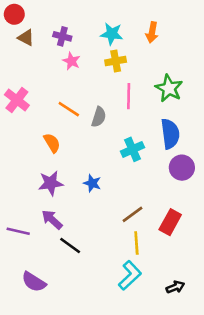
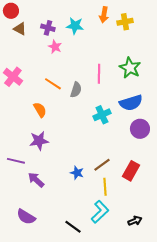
orange arrow: (152, 32) -> (104, 15), moved
cyan star: (112, 34) -> (75, 26), moved
yellow cross: (116, 61) -> (125, 22), moved
blue semicircle: (170, 134) -> (131, 103), turned 80
blue star: (92, 183) -> (77, 173), moved
purple arrow: (52, 220) -> (36, 180), moved
purple line: (18, 231) -> (16, 161), moved
black line: (70, 246) -> (73, 227), moved

